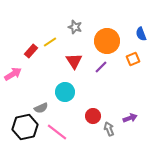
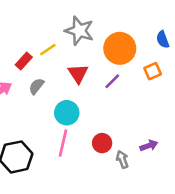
gray star: (75, 27) -> (79, 31), size x1.6
gray semicircle: (41, 108) -> (36, 86), moved, turned 152
pink line: (57, 132) -> (63, 143), moved, turned 65

